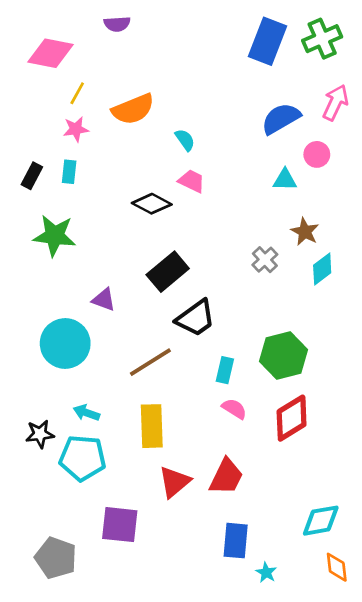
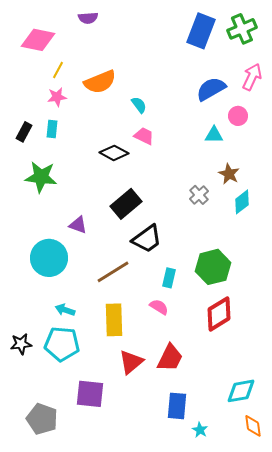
pink semicircle: (234, 409) -> (159, 307), moved
black star: (40, 434) -> (21, 344), moved

